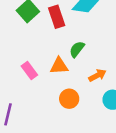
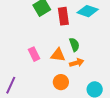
green semicircle: (77, 49) -> (74, 45), turned 112
orange arrow: (97, 75) -> (77, 63), moved

